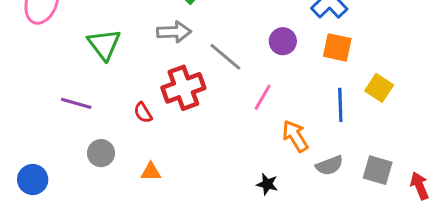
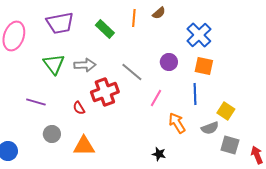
gray arrow: (174, 32) -> (85, 65), moved
yellow square: (379, 88) -> (226, 111), moved
blue line: (340, 105) -> (195, 94), moved
gray semicircle: (329, 166) -> (210, 128), moved
orange triangle: (151, 172) -> (84, 146), size x1.6

